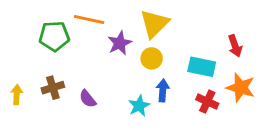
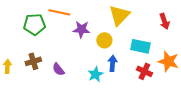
yellow triangle: (154, 24) -> (119, 15), moved
purple star: (120, 43) -> (81, 29), turned 30
red arrow: (235, 46) -> (164, 21), moved

